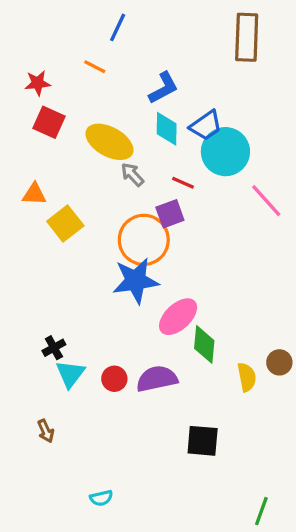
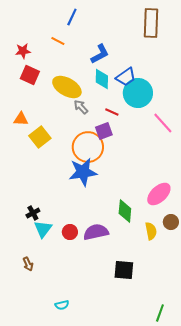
pink ellipse: (178, 317) -> (159, 194), moved

